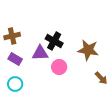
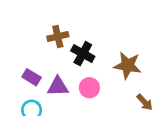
brown cross: (12, 36) -> (58, 36), moved
purple triangle: (40, 53) -> (58, 86), moved

